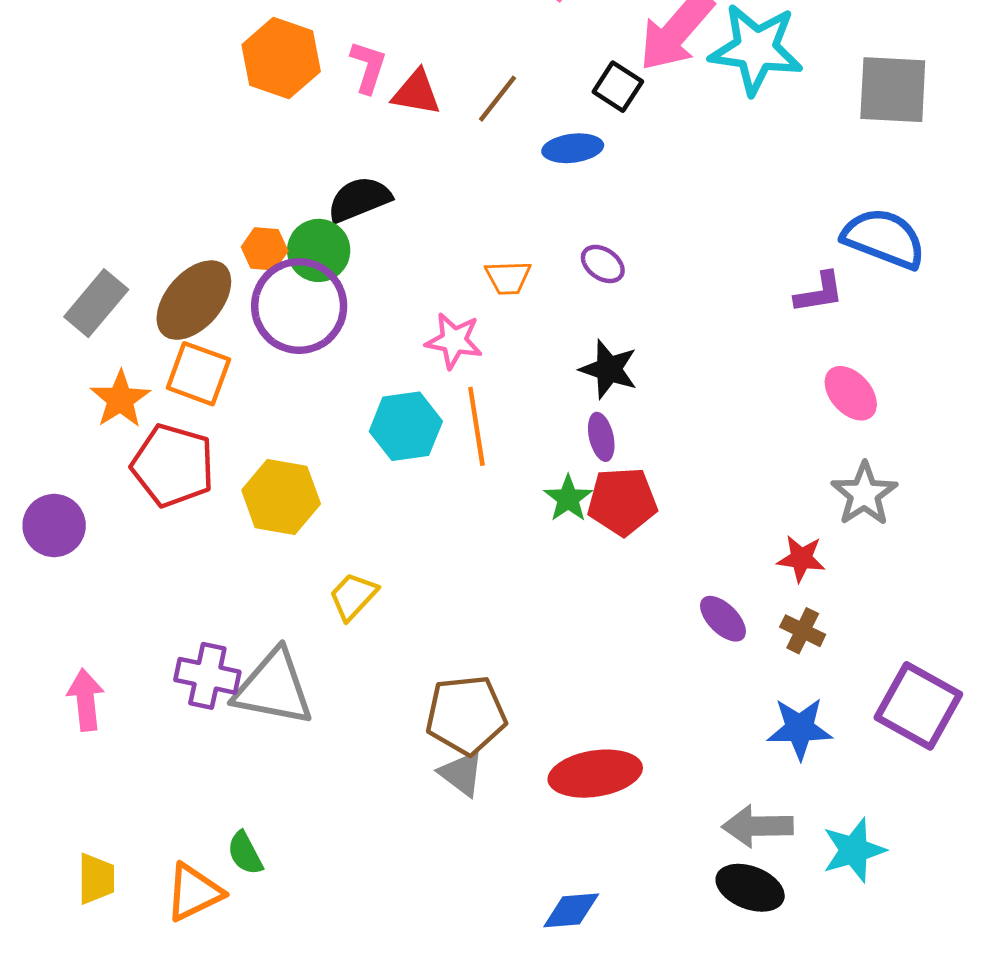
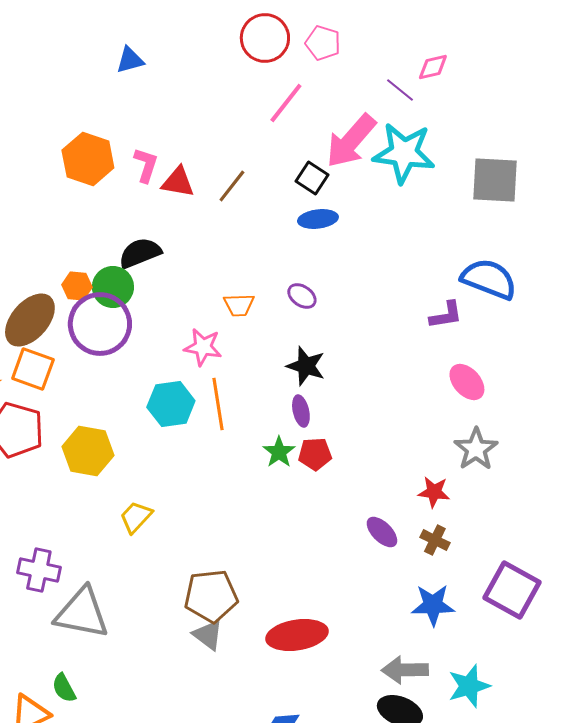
blue ellipse: (573, 148) -> (318, 219), moved
red pentagon: (622, 501) -> (315, 454), size x0.7
gray triangle: (274, 688) -> (82, 613), moved

